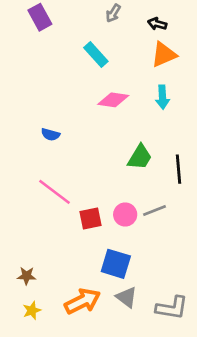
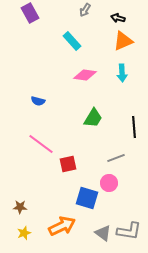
green trapezoid: (140, 157) -> (93, 118), moved
pink circle: (125, 214) -> (109, 183), moved
gray triangle: (126, 297) -> (103, 233), moved

